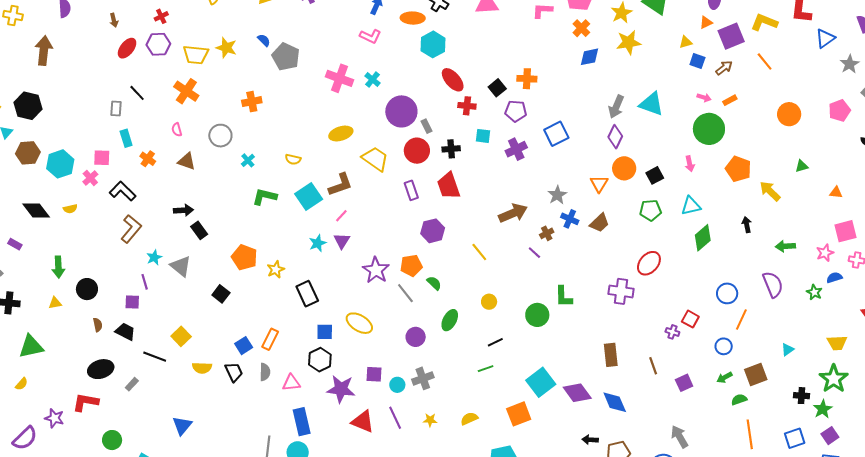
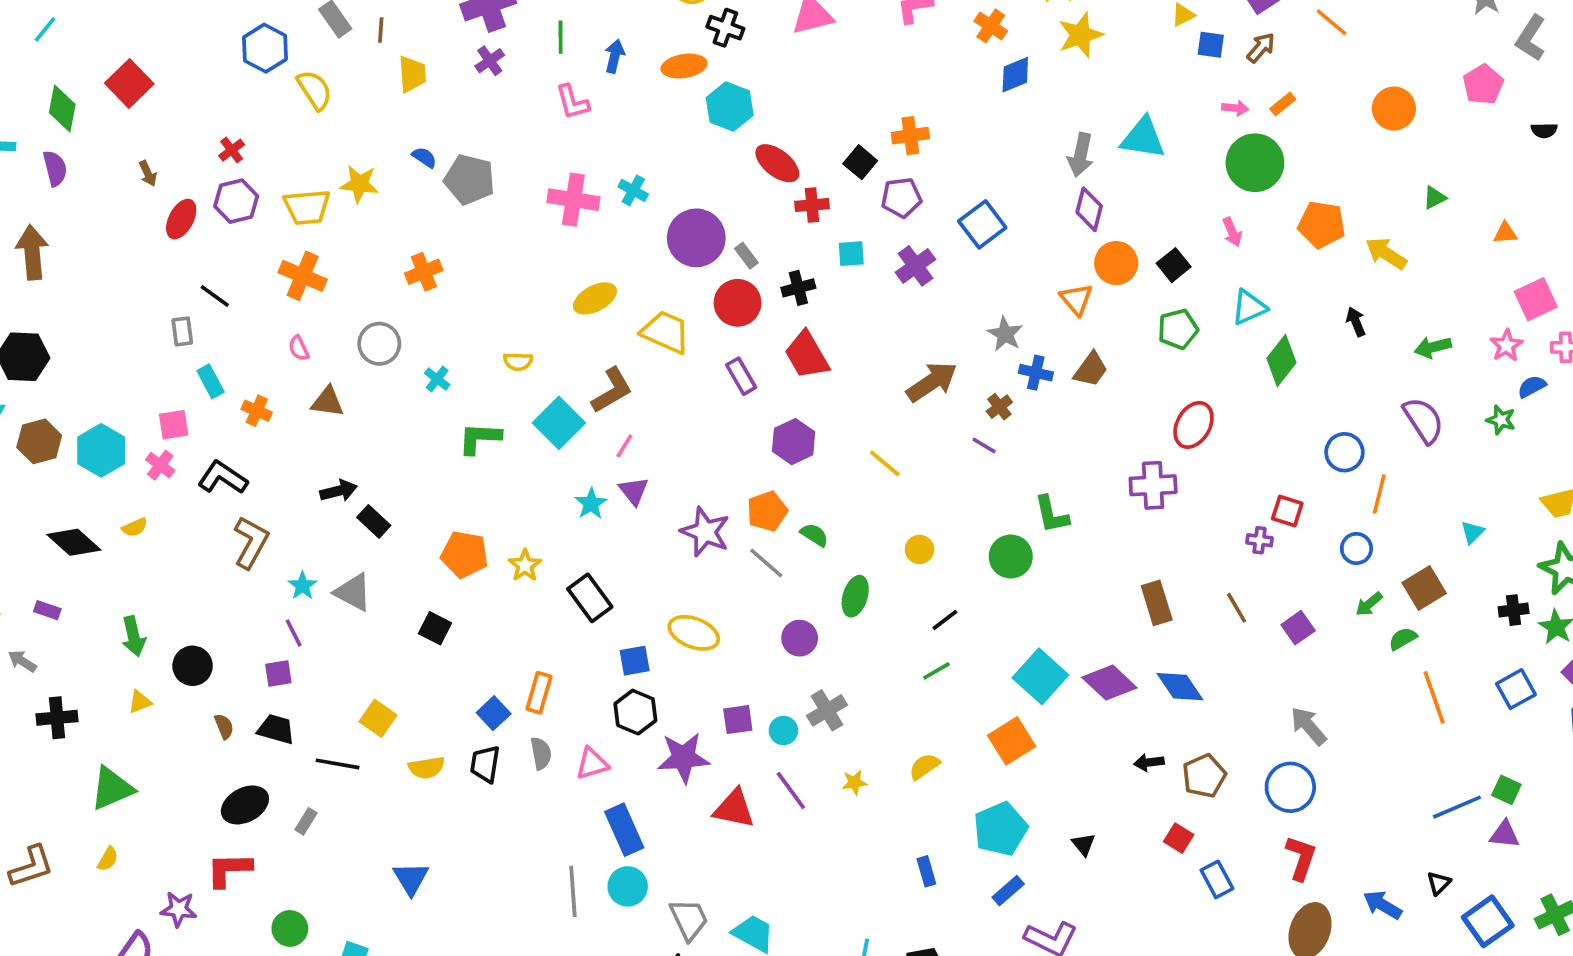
pink L-shape: (370, 36) -> (572, 102), moved, turned 60
black trapezoid: (234, 372) -> (485, 764), turned -135

